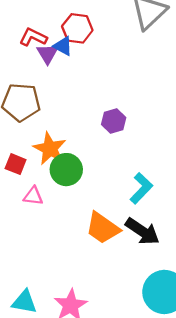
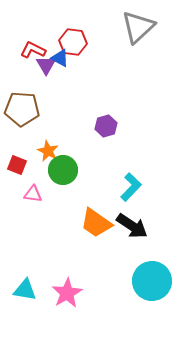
orange star: (50, 149) -> (48, 151), size x0.7

